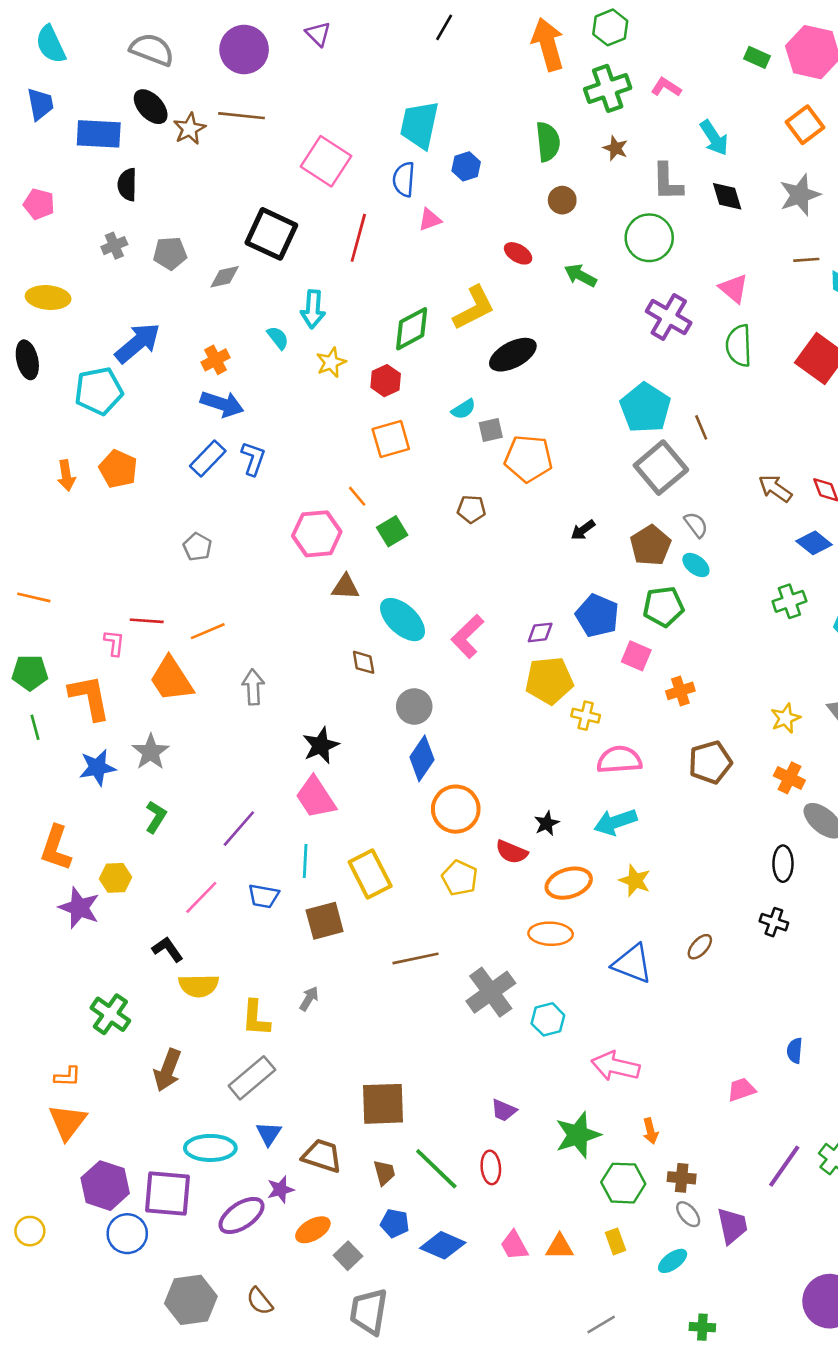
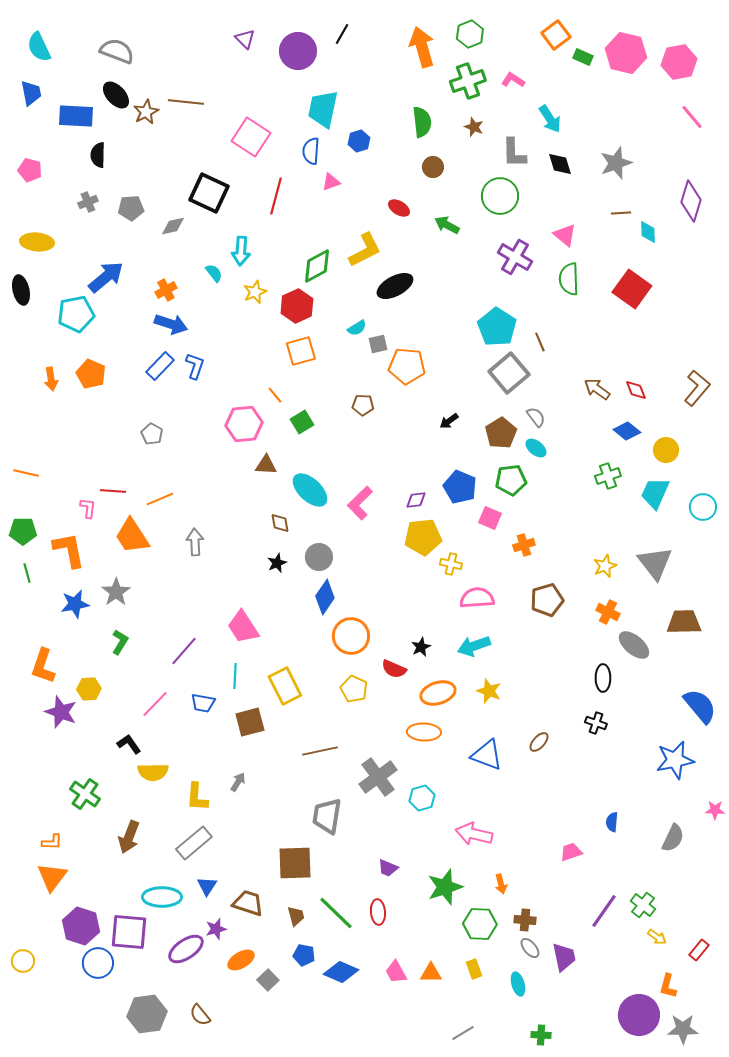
purple circle: (244, 50) -> (298, 51), moved
orange square: (805, 125) -> (556, 35), moved
red hexagon: (386, 381) -> (297, 306), size x1.4
black star: (321, 745) -> (277, 563), moved, size x0.7
cyan ellipse: (673, 1261) -> (518, 984), turned -70
gray trapezoid: (369, 1312) -> (327, 816), moved

